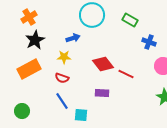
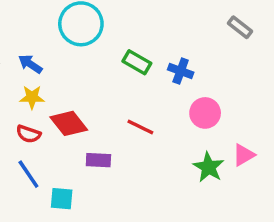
green rectangle: (130, 20) -> (137, 62), moved
blue arrow: (73, 38) -> (30, 64), moved, turned -128
red diamond: (103, 64) -> (69, 123), moved

